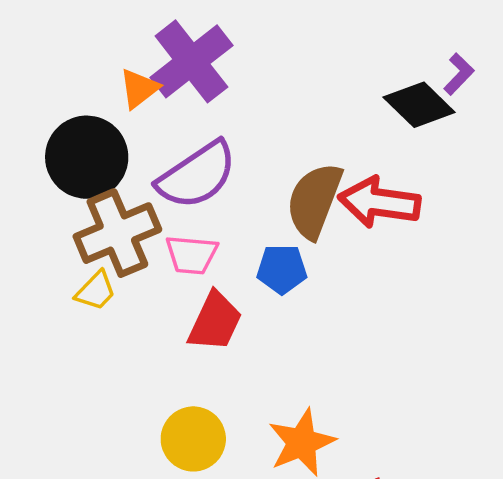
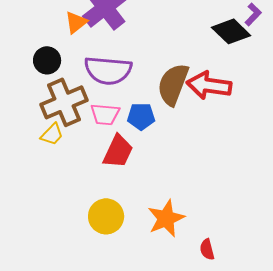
black circle: (87, 157) -> (47, 60), size x0.6
purple semicircle: (197, 175) -> (108, 70), turned 39
blue pentagon: (282, 269) -> (141, 116), moved

